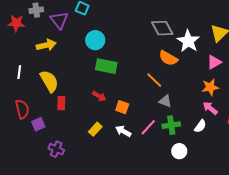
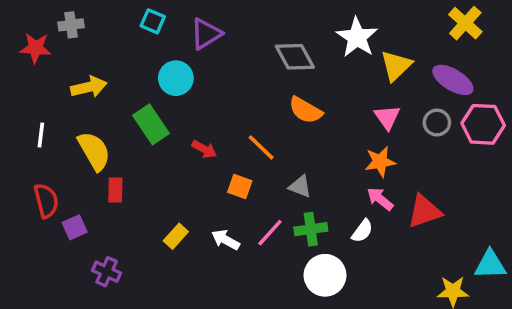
purple triangle: (59, 20) -> (206, 34), moved, turned 36
white star: (188, 41) -> (357, 37), moved
pink triangle: (214, 62) -> (387, 117), turned -35
green rectangle: (106, 66) -> (151, 124), moved, turned 45
orange line: (154, 80) -> (261, 147), moved
red arrow: (99, 96) -> (204, 149), moved
orange square: (122, 107) -> (240, 186), moved
white circle: (179, 151) -> (325, 275), size x1.5

